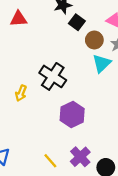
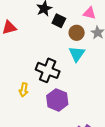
cyan triangle: (102, 63) -> (77, 54), moved
purple hexagon: (72, 114) -> (57, 100), moved

